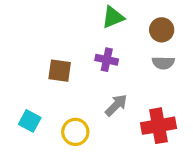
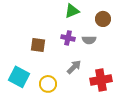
gray semicircle: (163, 63) -> (89, 40), moved
cyan square: (30, 121) -> (19, 77), size x1.5

